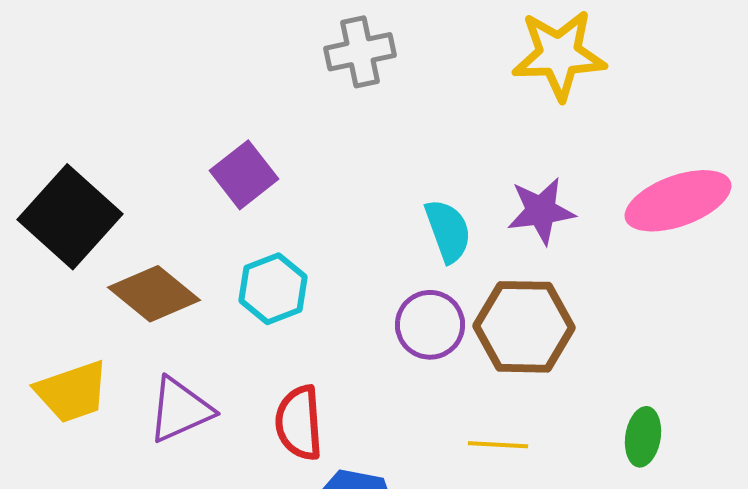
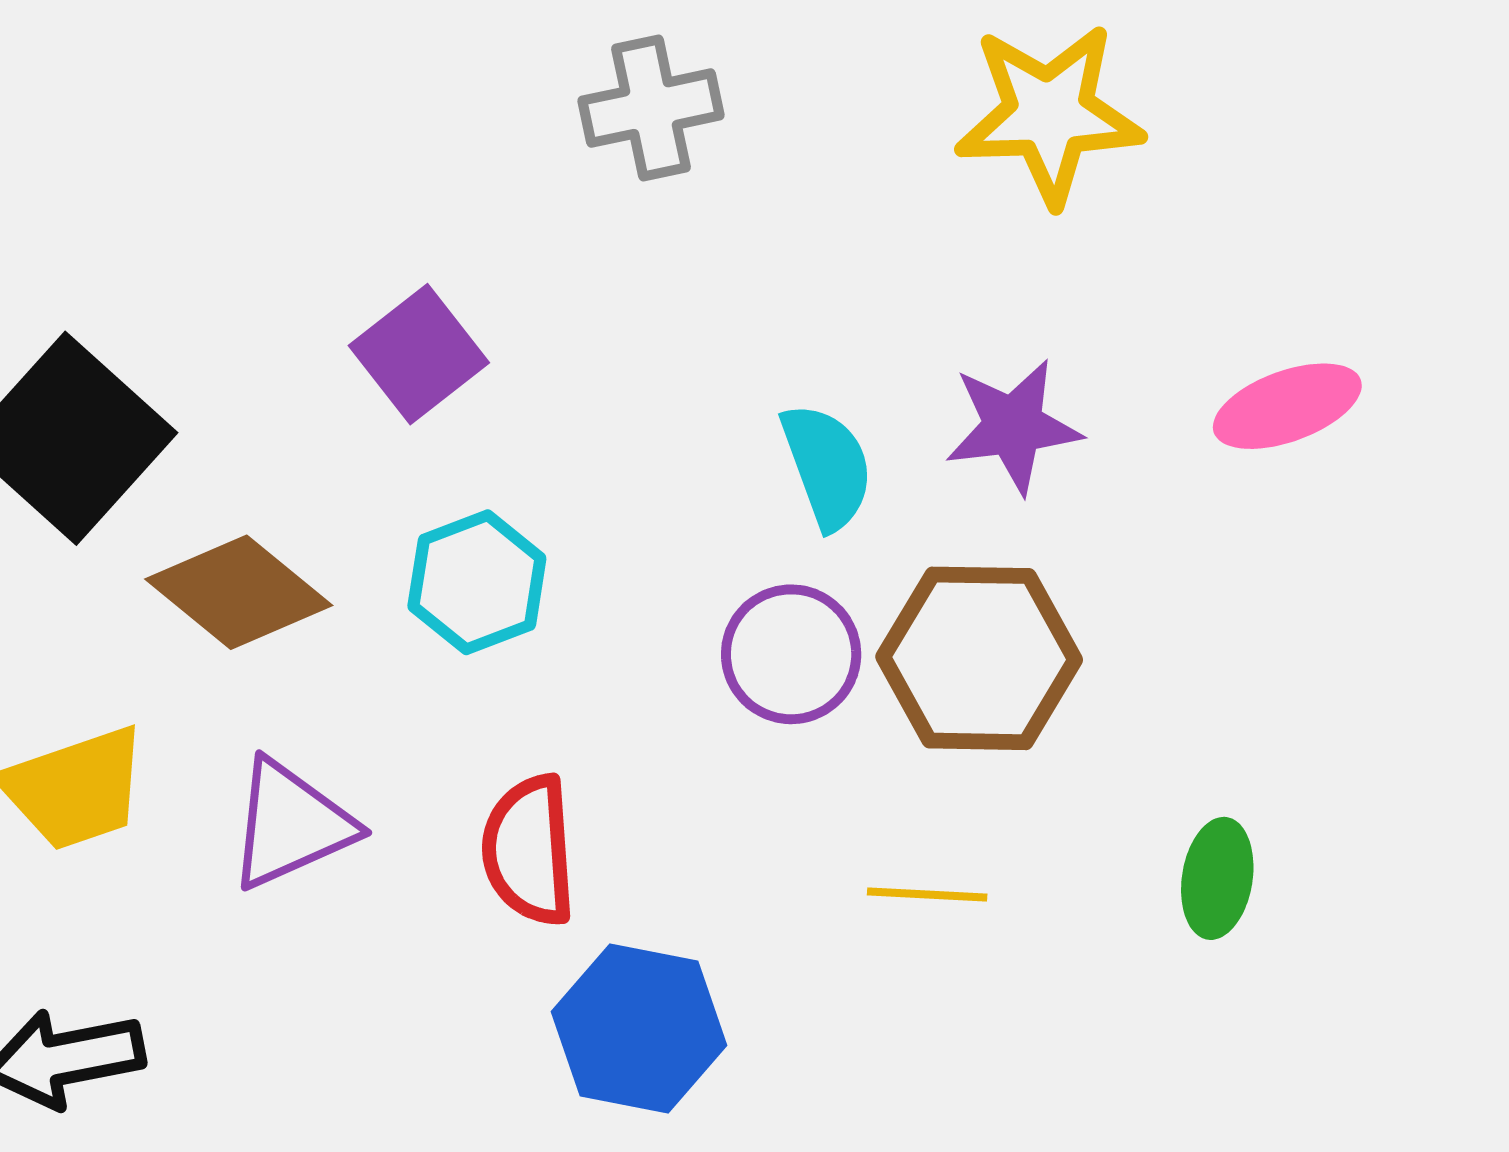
pink ellipse: (678, 201) -> (1287, 406), size x0.7

